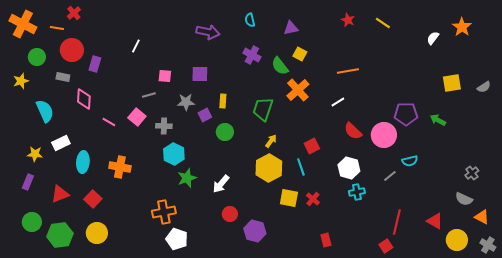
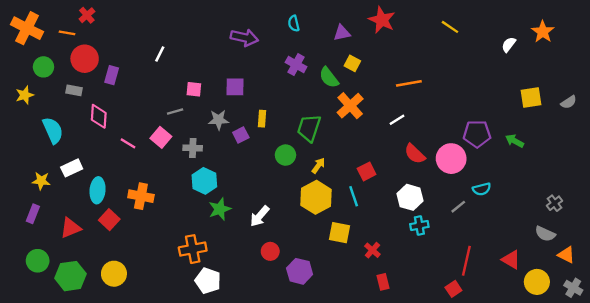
red star: (348, 20) -> (382, 20), moved, size x1.6
green circle: (225, 132) -> (285, 155), moved
red square: (93, 199) -> (109, 220), moved
red cross: (313, 199) -> (372, 250), moved

